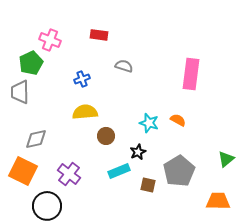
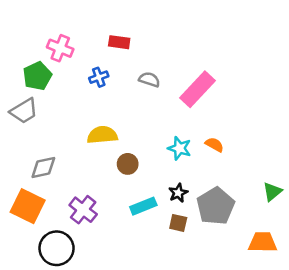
pink rectangle: (191, 74) -> (198, 89), moved, turned 36
blue cross: (82, 79) -> (99, 77), moved
gray trapezoid: (20, 92) -> (24, 111), turned -120
black star: (138, 152) -> (178, 193), moved

